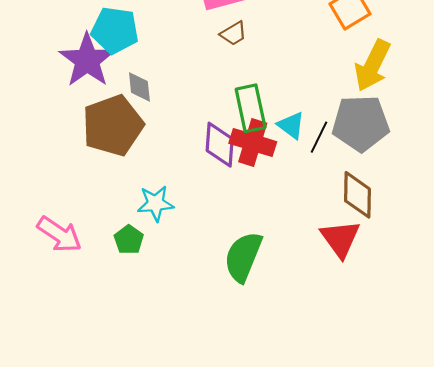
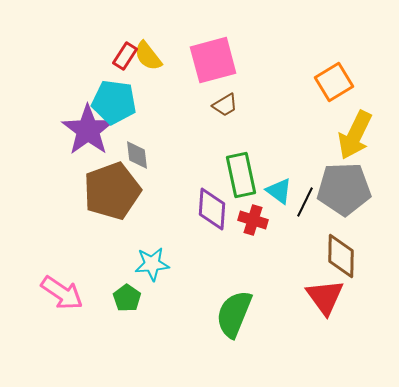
red cross: (253, 142) -> (253, 220), moved, size x0.7

